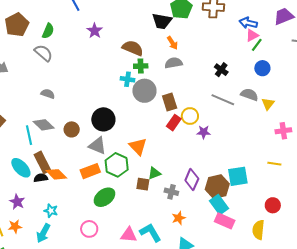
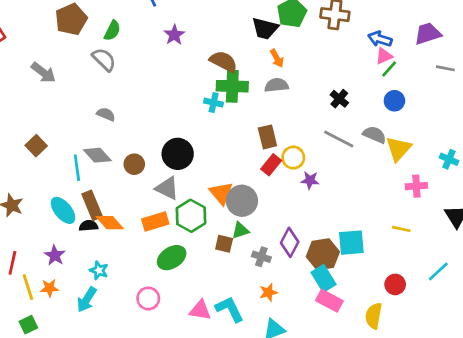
green cross: (141, 66) -> (232, 86), size x1.6
gray circle: (144, 91) -> (242, 201), moved
yellow triangle: (268, 104) -> (398, 149), size x1.5

